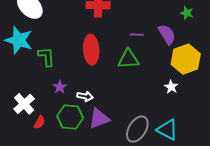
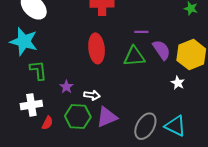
purple semicircle: (167, 34) -> (162, 50), moved
green L-shape: (46, 57) -> (38, 70), moved
white cross: (24, 104) -> (31, 105), turned 35

